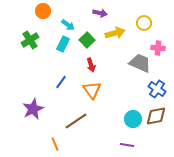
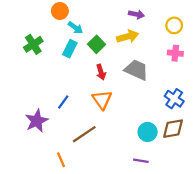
orange circle: (43, 11) -> (60, 11), moved
purple arrow: (100, 13) -> (136, 14), moved
yellow circle: (144, 23) -> (174, 25), moved
gray trapezoid: (140, 63) -> (136, 70), moved
blue line: (61, 82) -> (63, 102), moved

